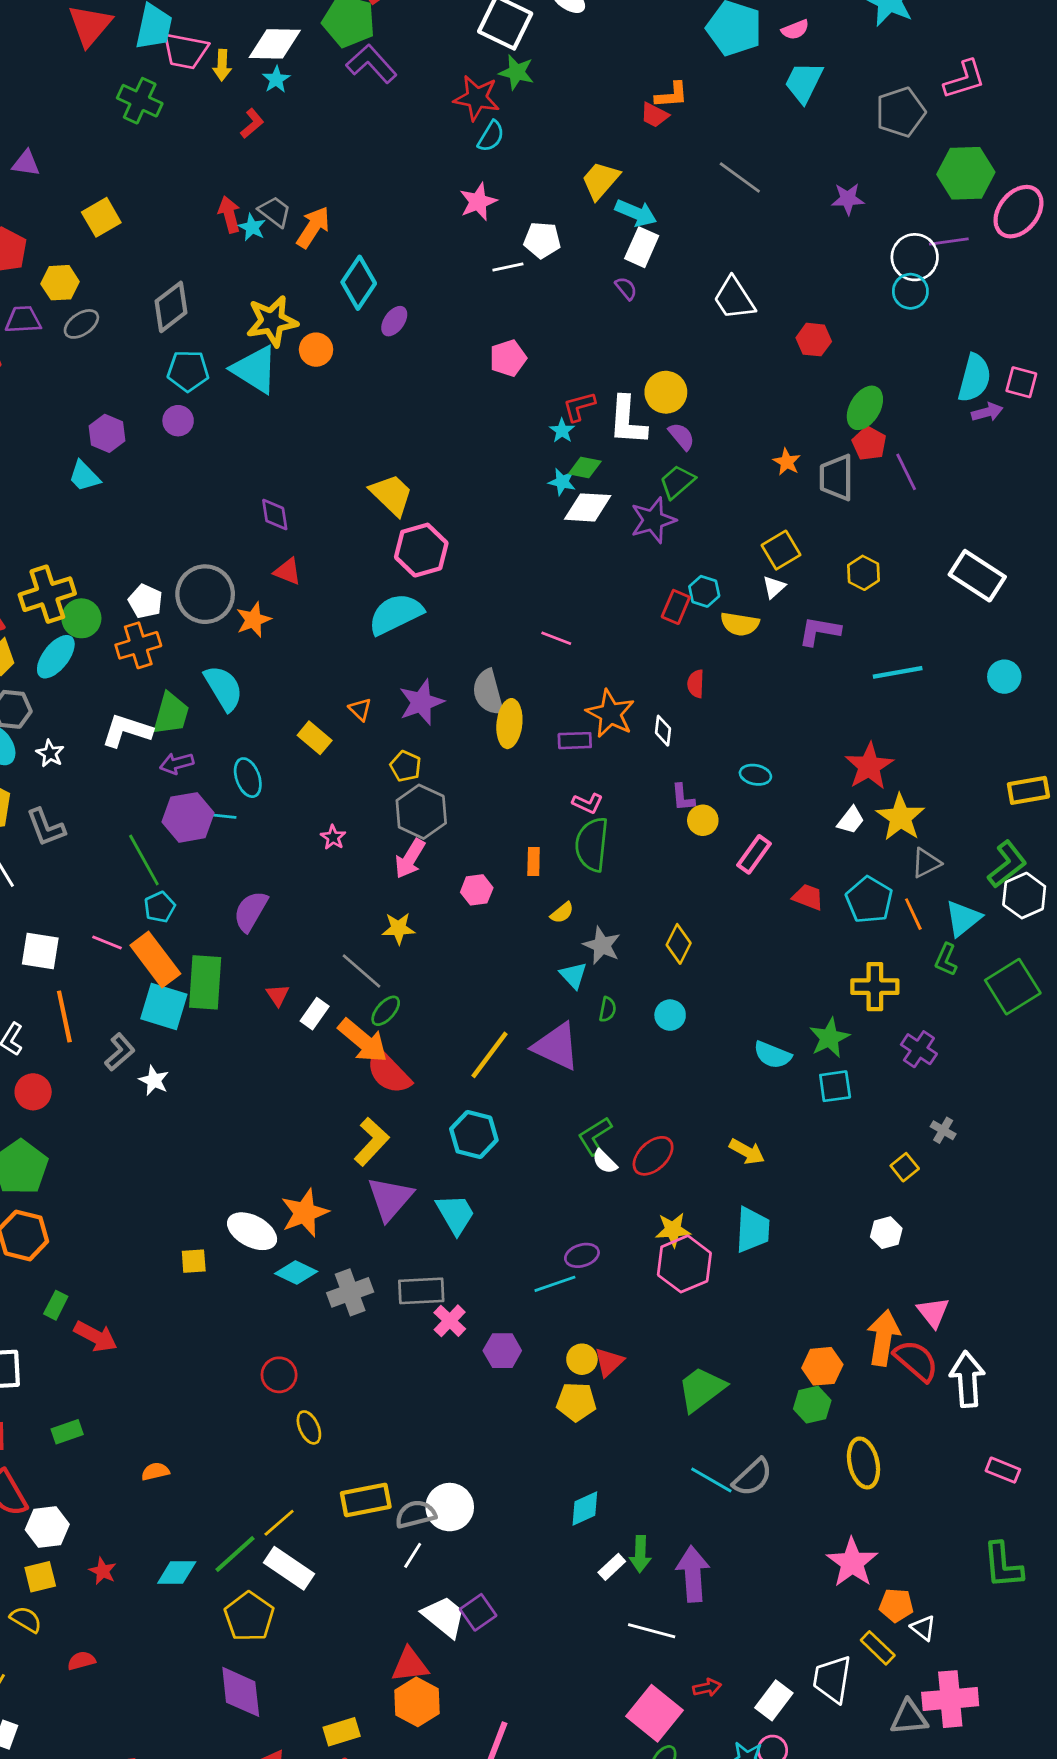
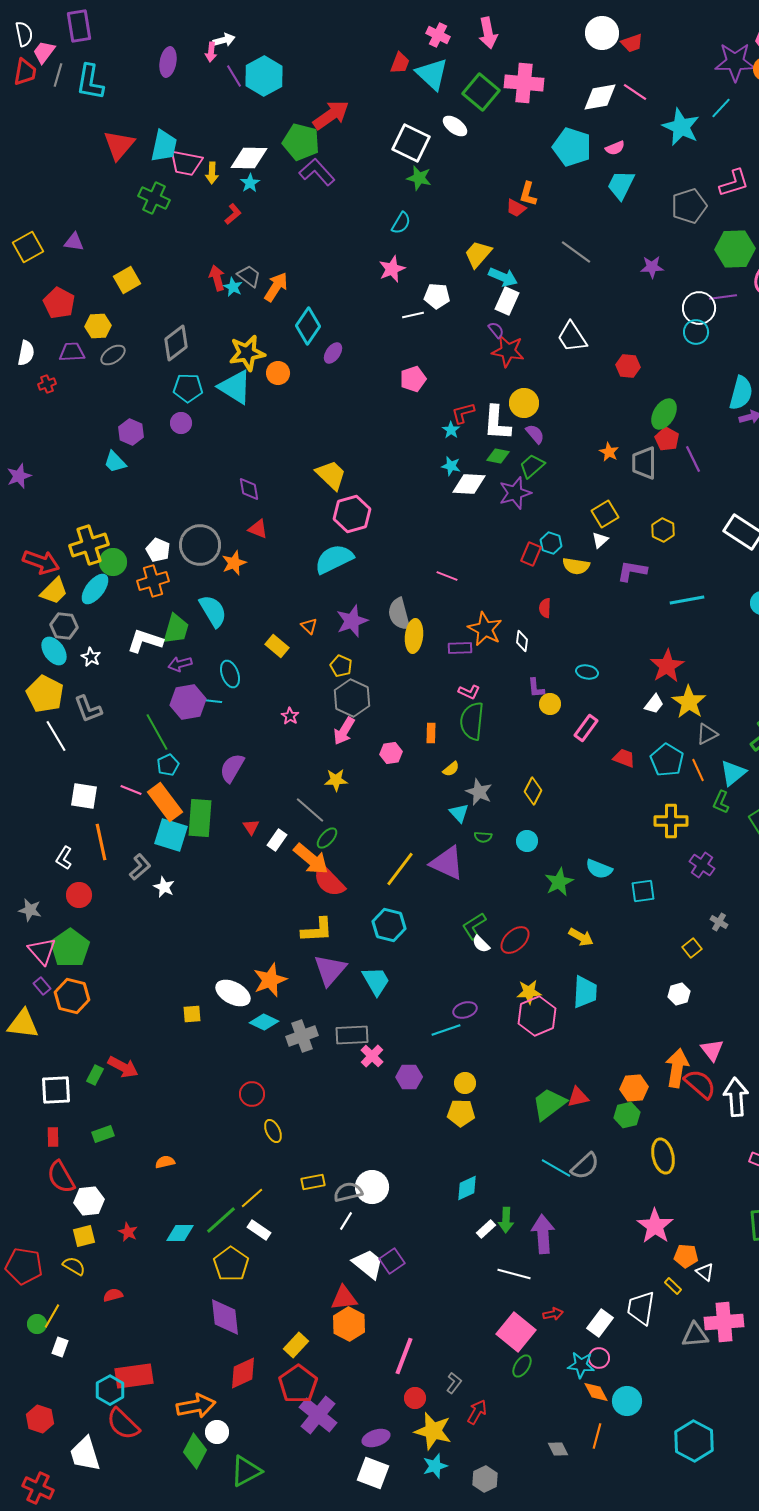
orange L-shape: (672, 95) -> (528, 194), turned 110
red star: (477, 98) -> (508, 351), moved
green diamond: (585, 468) -> (498, 456), moved
green semicircle: (608, 1009) -> (483, 837), turned 84
green star: (829, 1038) -> (559, 882), moved
yellow L-shape: (371, 1142) -> (317, 930), turned 44
green rectangle: (56, 1305) -> (95, 1075), moved
red triangle: (609, 1362) -> (578, 1097), moved, turned 30
yellow rectangle: (366, 1500) -> (313, 1182), size x0.7
white rectangle: (289, 1568) -> (259, 1230), size x0.7
yellow rectangle: (878, 1648) -> (673, 1286), size x0.7
yellow rectangle: (342, 1732) -> (296, 1345), turned -30

